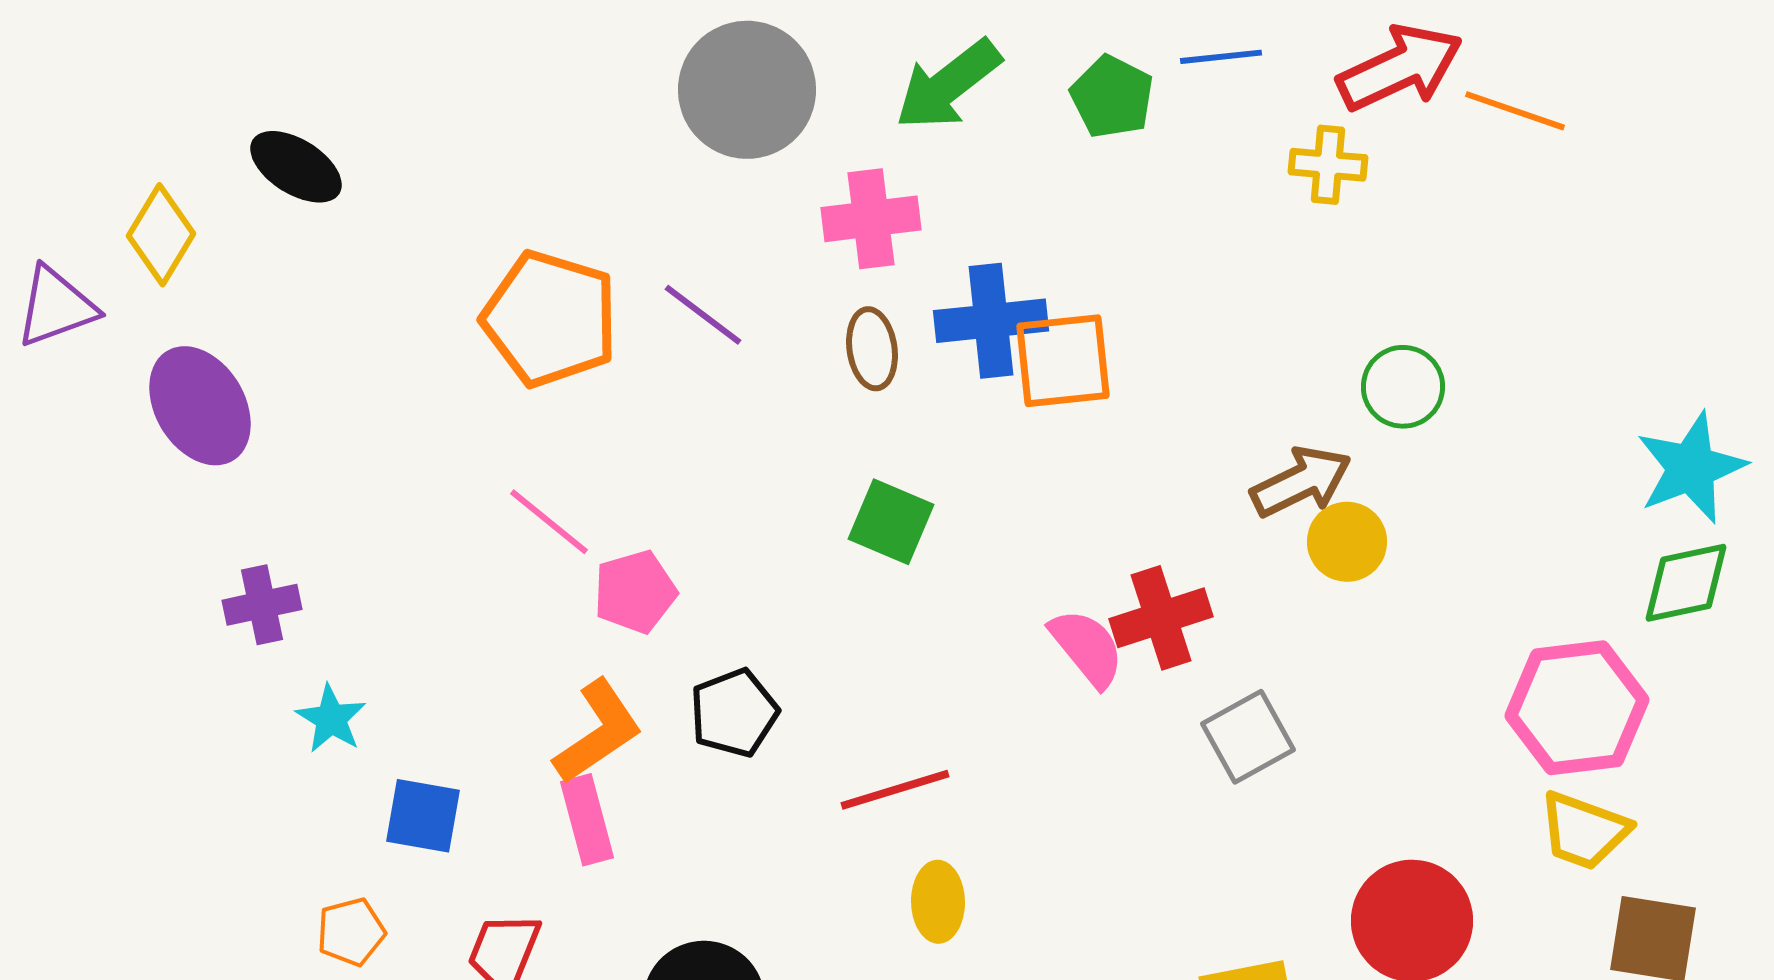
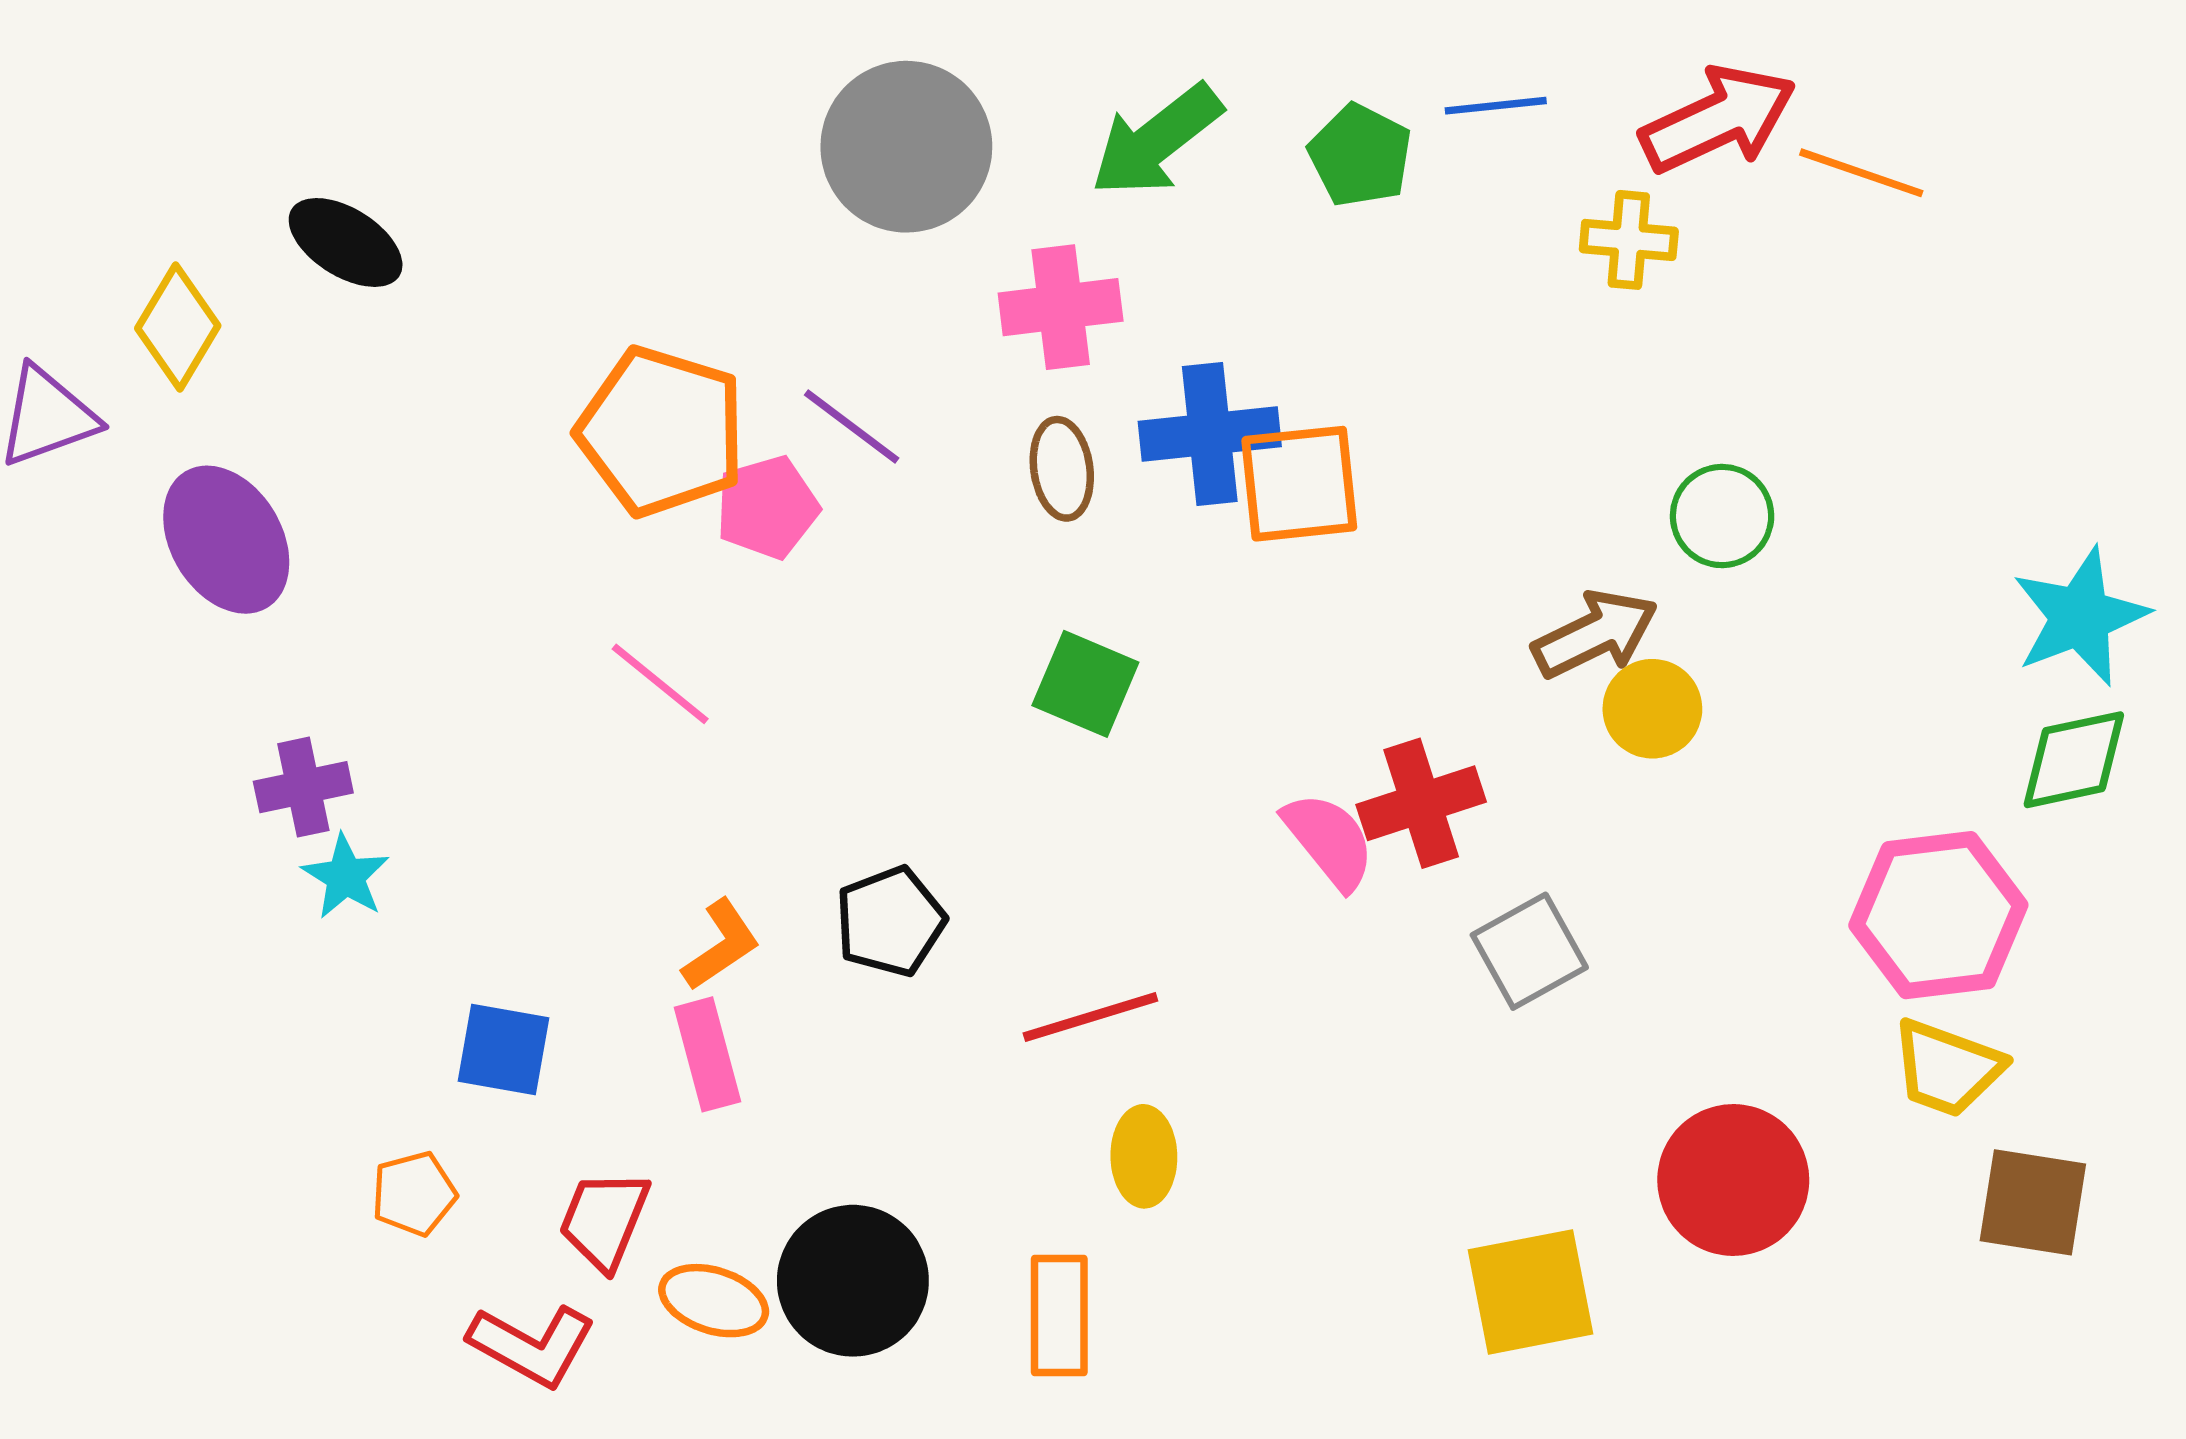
pink pentagon: (635, 592) -> (767, 507), moved
cyan star: (331, 719) -> (346, 877), moved
orange L-shape: (598, 732) -> (721, 945), size x0.7

